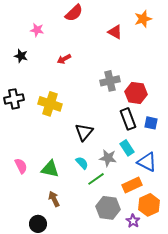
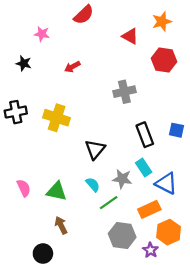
red hexagon: (136, 93) -> (164, 60), moved
blue square: (151, 123) -> (176, 130), moved

